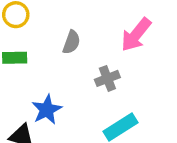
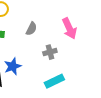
pink arrow: (136, 35) -> (69, 28), turned -70

